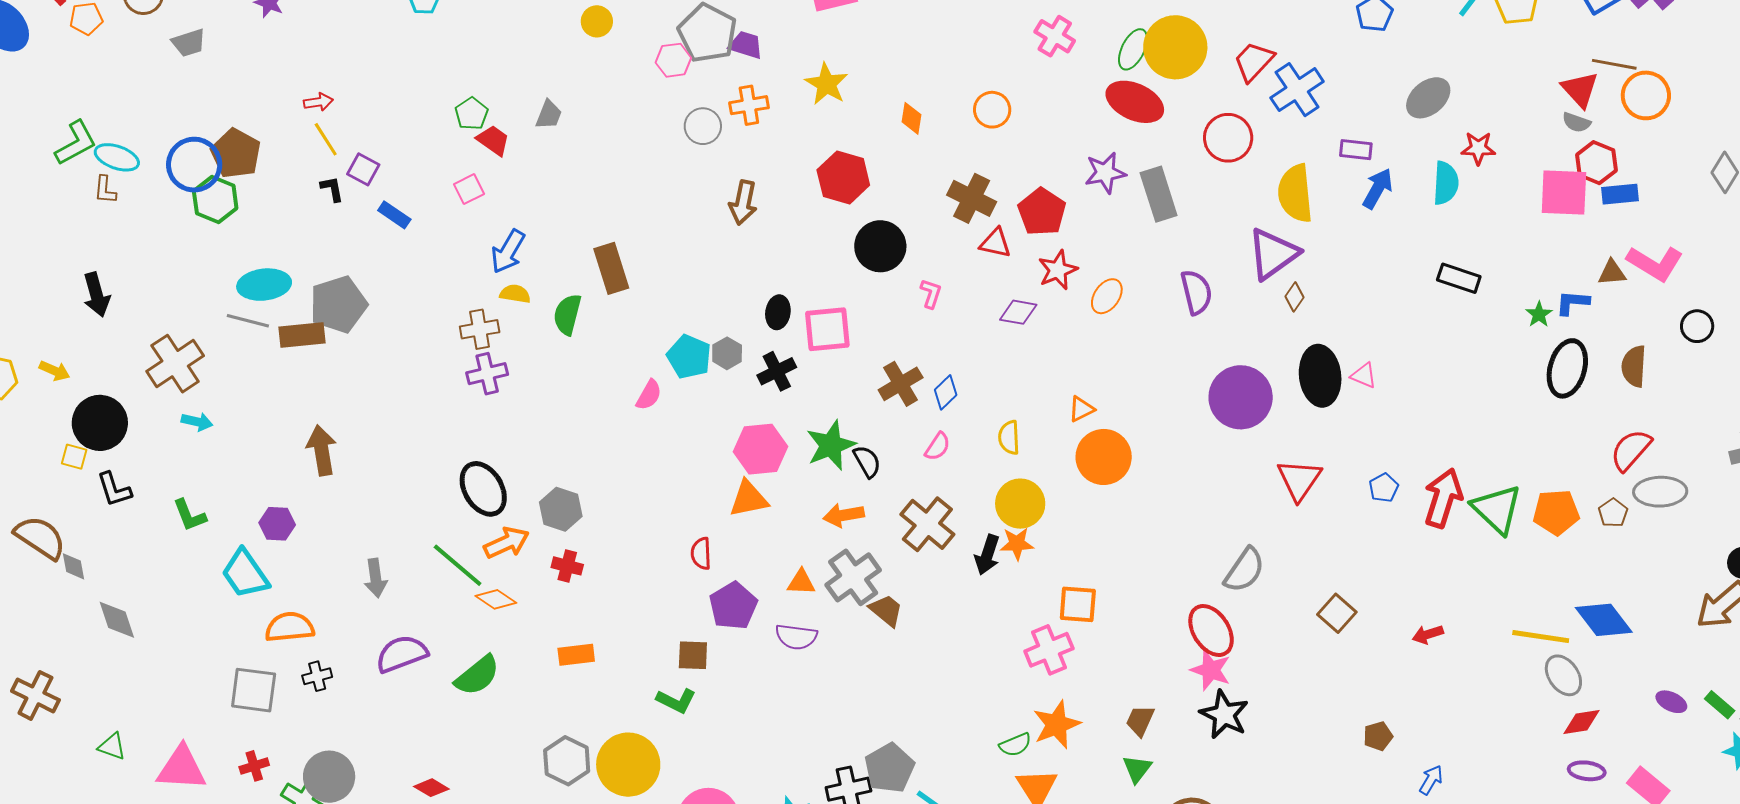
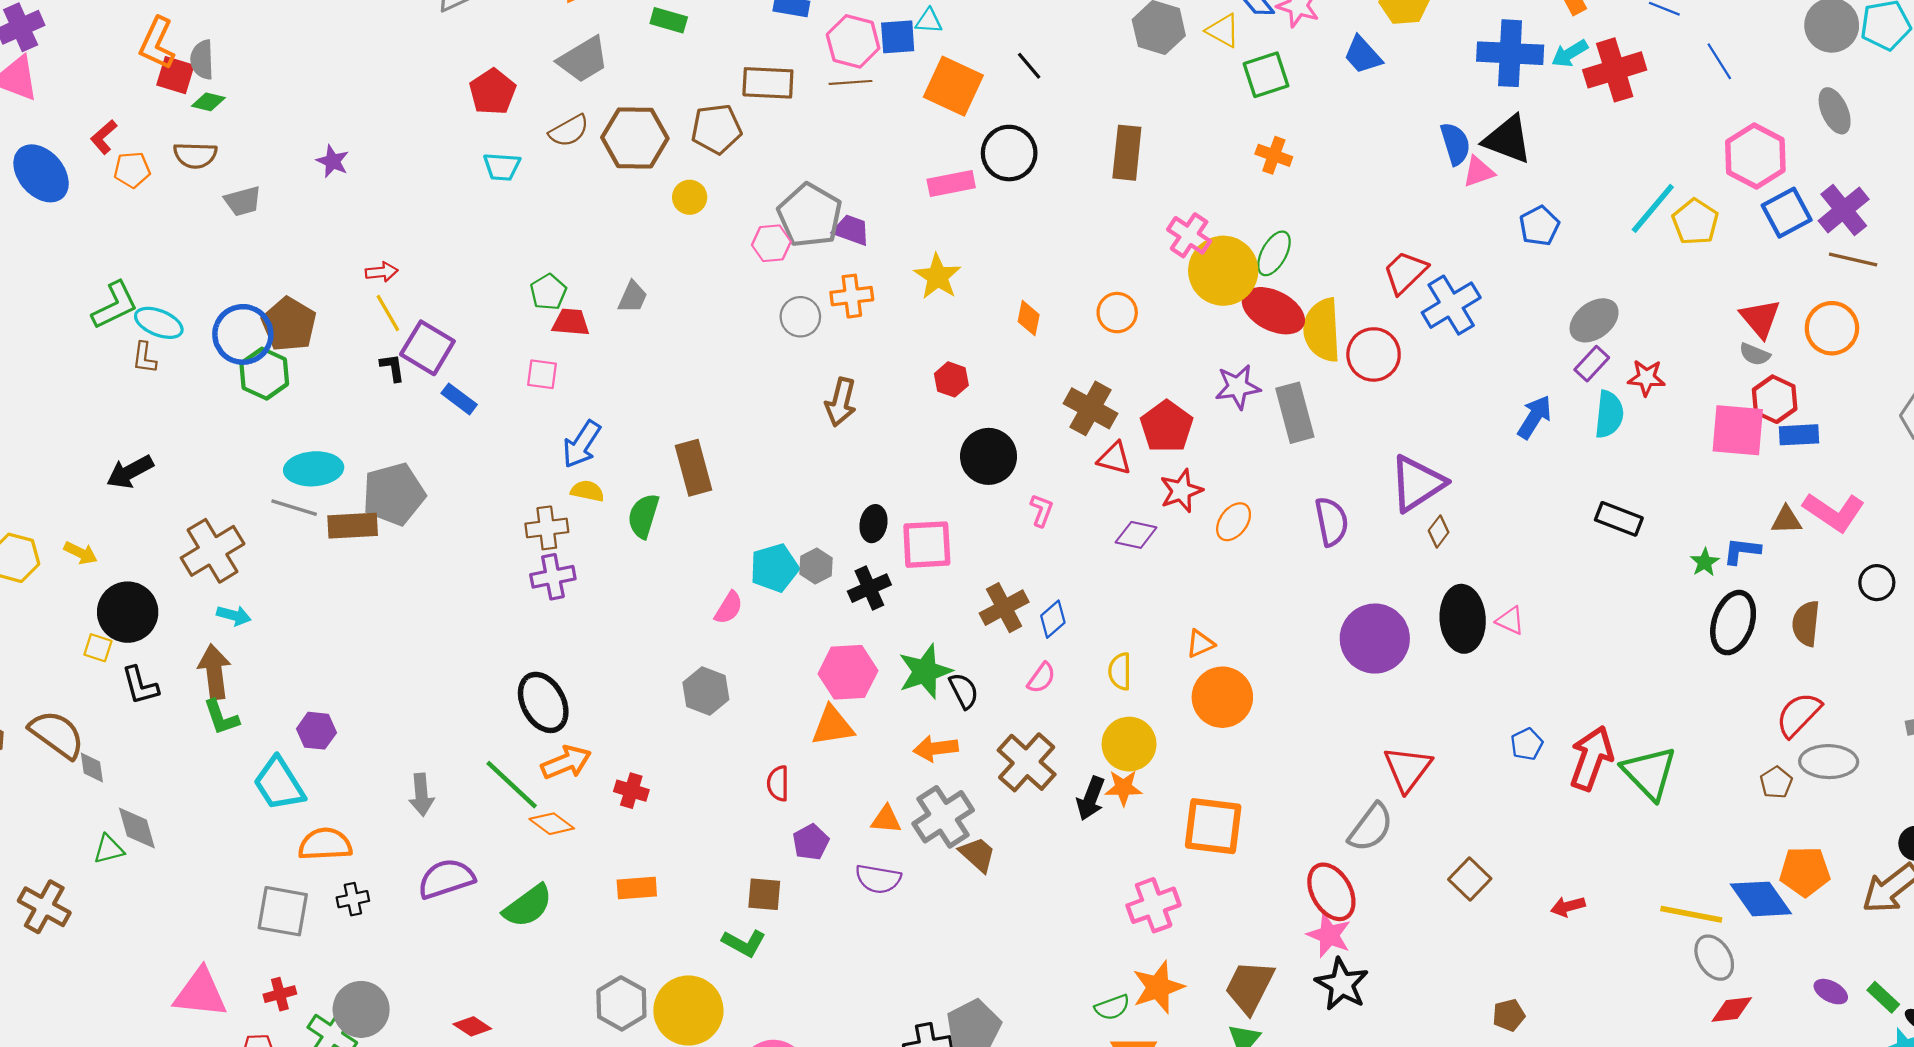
yellow circle: (1175, 47) -> (1223, 271), moved
brown line: (1614, 64) -> (1853, 259), moved
red trapezoid: (493, 140) -> (571, 322), turned -33
purple rectangle: (1356, 150) -> (1592, 364), moved, turned -56
purple square: (363, 169) -> (427, 348), size x1.5
red hexagon: (843, 177) -> (951, 379), size x0.6
pink square: (469, 189) -> (542, 374), turned 32
yellow semicircle: (1295, 193) -> (1322, 330), moved
black arrow: (96, 295) -> (130, 472), turned 75
cyan pentagon: (689, 357) -> (774, 568), turned 30
brown arrow: (322, 450) -> (214, 672), moved
red triangle: (1299, 480) -> (1408, 769), moved
gray hexagon: (561, 509) -> (706, 691), moved
orange pentagon: (1556, 512) -> (1805, 871), moved
orange square: (1078, 604) -> (1213, 826), moved, size x1.4
purple pentagon: (733, 606) -> (811, 842), size x0.7
brown trapezoid: (1140, 721) -> (1250, 987), size x1.6
green triangle: (112, 746) -> (109, 849), moved, turned -36

